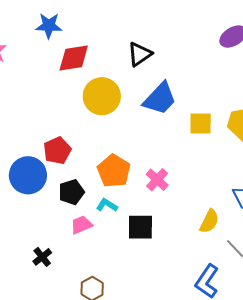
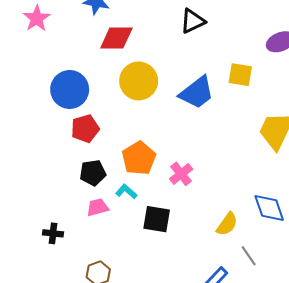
black triangle: (140, 54) -> (193, 21), moved
yellow square: (201, 123) -> (240, 75), moved
blue circle: (28, 175) -> (70, 89), moved
black cross: (42, 257) -> (53, 233), turned 36

